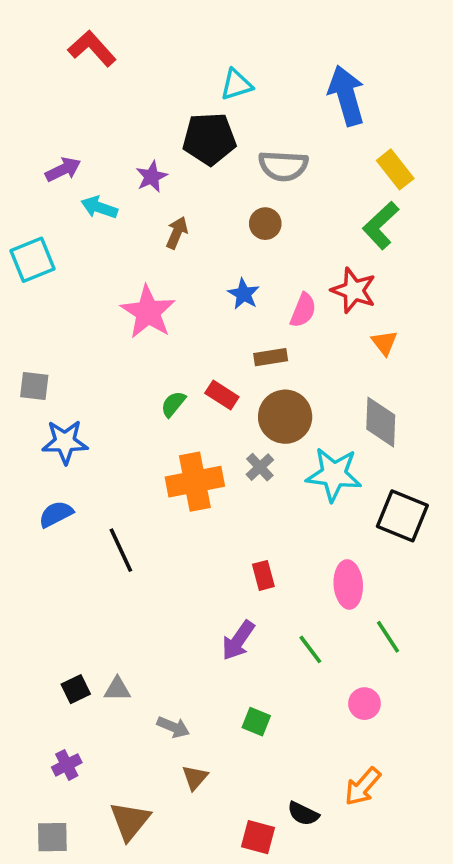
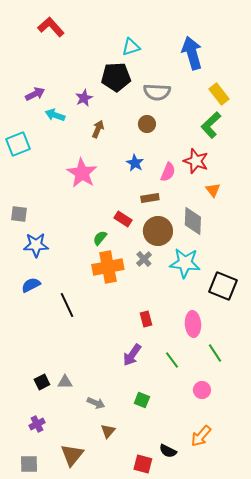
green semicircle: (173, 404) -> (100, 238), moved
gray diamond: (381, 422) -> (193, 221), moved

